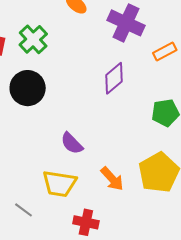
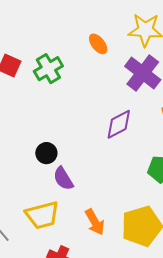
black circle: (28, 88) -> (46, 153), moved, size x0.6
yellow trapezoid: (59, 184) -> (42, 215), turned -36

